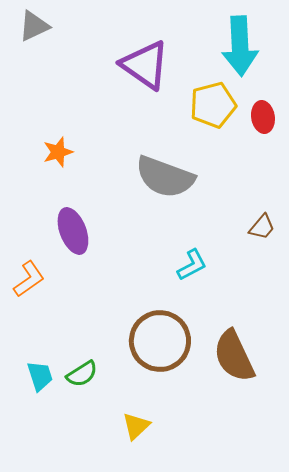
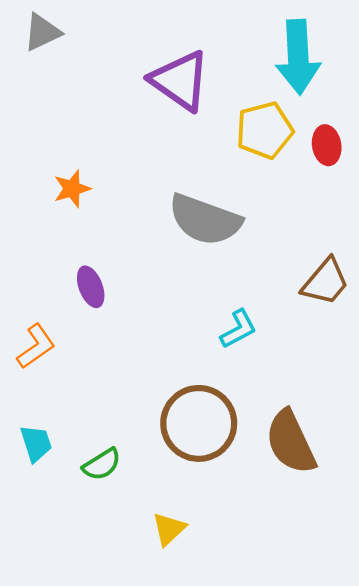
brown trapezoid: (262, 227) -> (325, 282), size x1.5
purple ellipse: (73, 231) -> (91, 287), size x0.7
cyan trapezoid: (40, 376) -> (36, 443), moved

